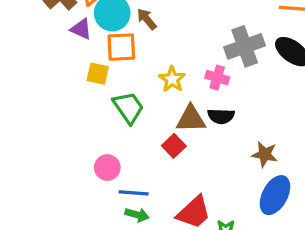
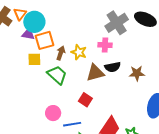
brown arrow: (147, 19) -> (61, 53), moved, turned 72
purple triangle: (81, 29) -> (28, 34), moved
red square: (174, 146) -> (85, 100), moved
brown star: (265, 154) -> (137, 73), moved

